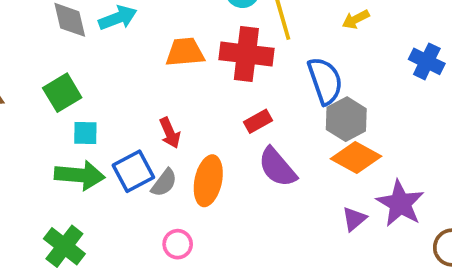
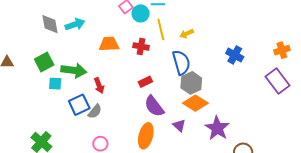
yellow arrow: (356, 19) -> (187, 34), moved
red cross: (246, 54) -> (141, 47), size x0.6
green arrow: (80, 175) -> (74, 70), moved
orange ellipse: (208, 181) -> (146, 136), moved
purple triangle: (354, 219) -> (179, 125), moved, turned -40

